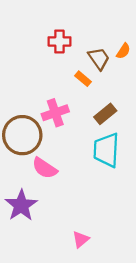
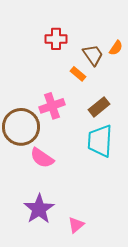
purple star: (21, 205) -> (39, 209), moved

